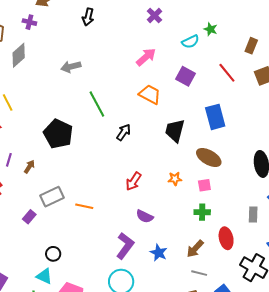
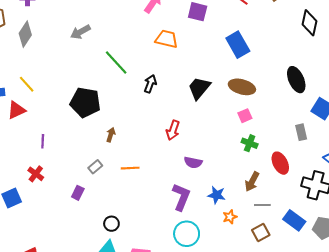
black trapezoid: (175, 131) -> (199, 88), moved, turned 40
brown arrow: (29, 167) -> (111, 135), moved
orange star: (175, 179) -> (230, 217), moved
gray rectangle: (52, 197) -> (95, 167), size x0.6
green cross: (202, 212) -> (250, 143), turned 35

